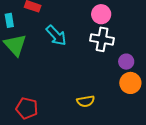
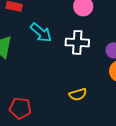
white cross: (102, 39) -> (77, 42), moved

